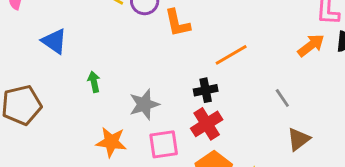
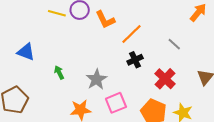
orange line: (231, 55) -> (131, 34), moved
gray line: (282, 98) -> (174, 44), moved
red cross: (207, 124) -> (165, 79), moved

